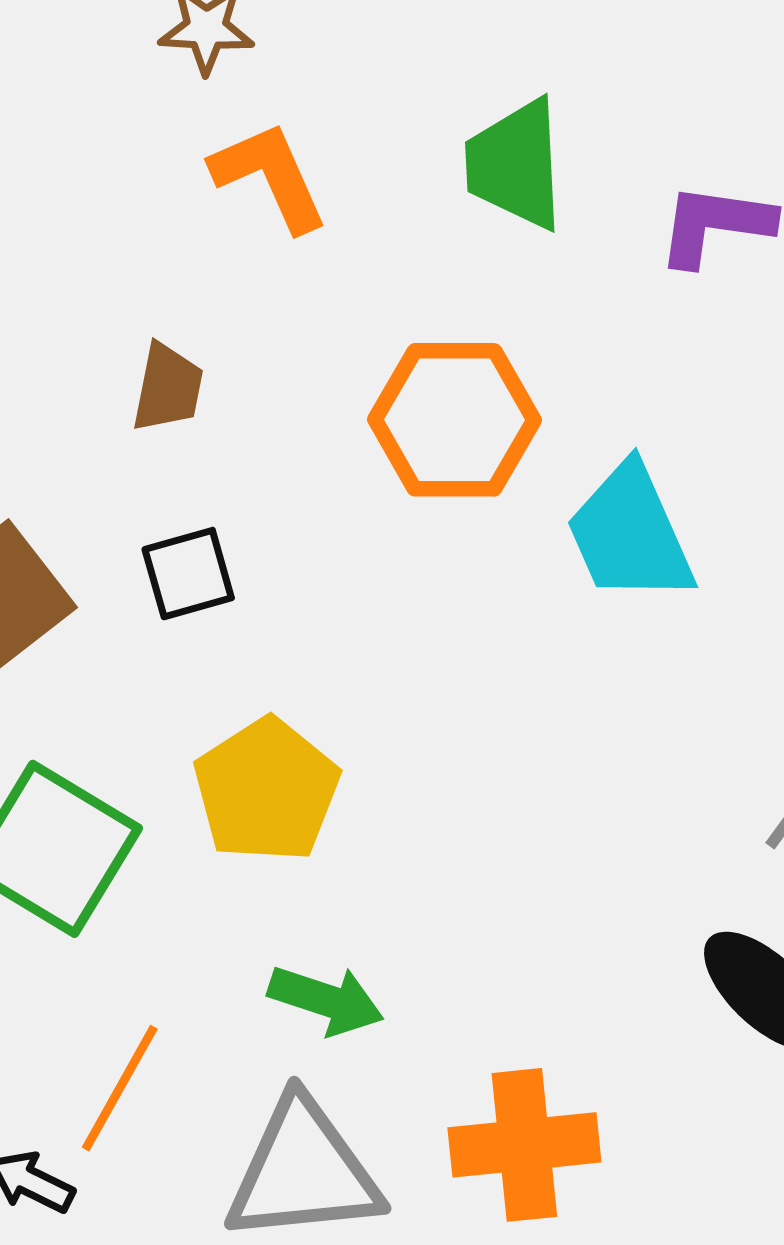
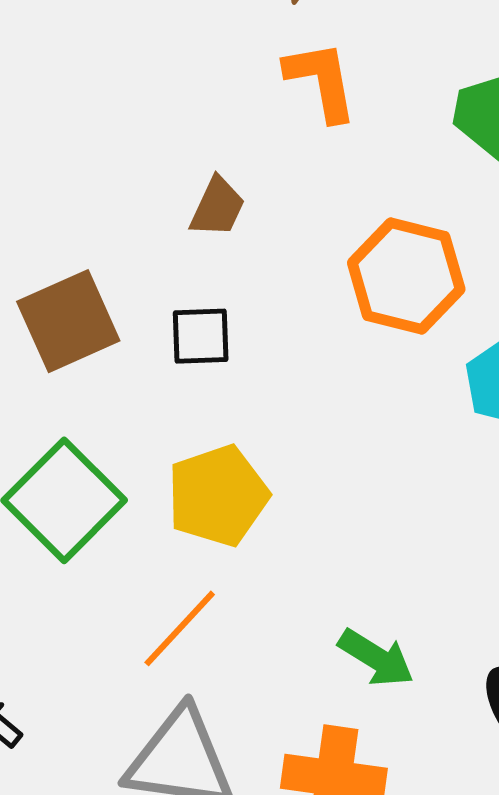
green arrow: (326, 1000) -> (376, 658), moved
orange line: (120, 1088) -> (180, 628), moved

